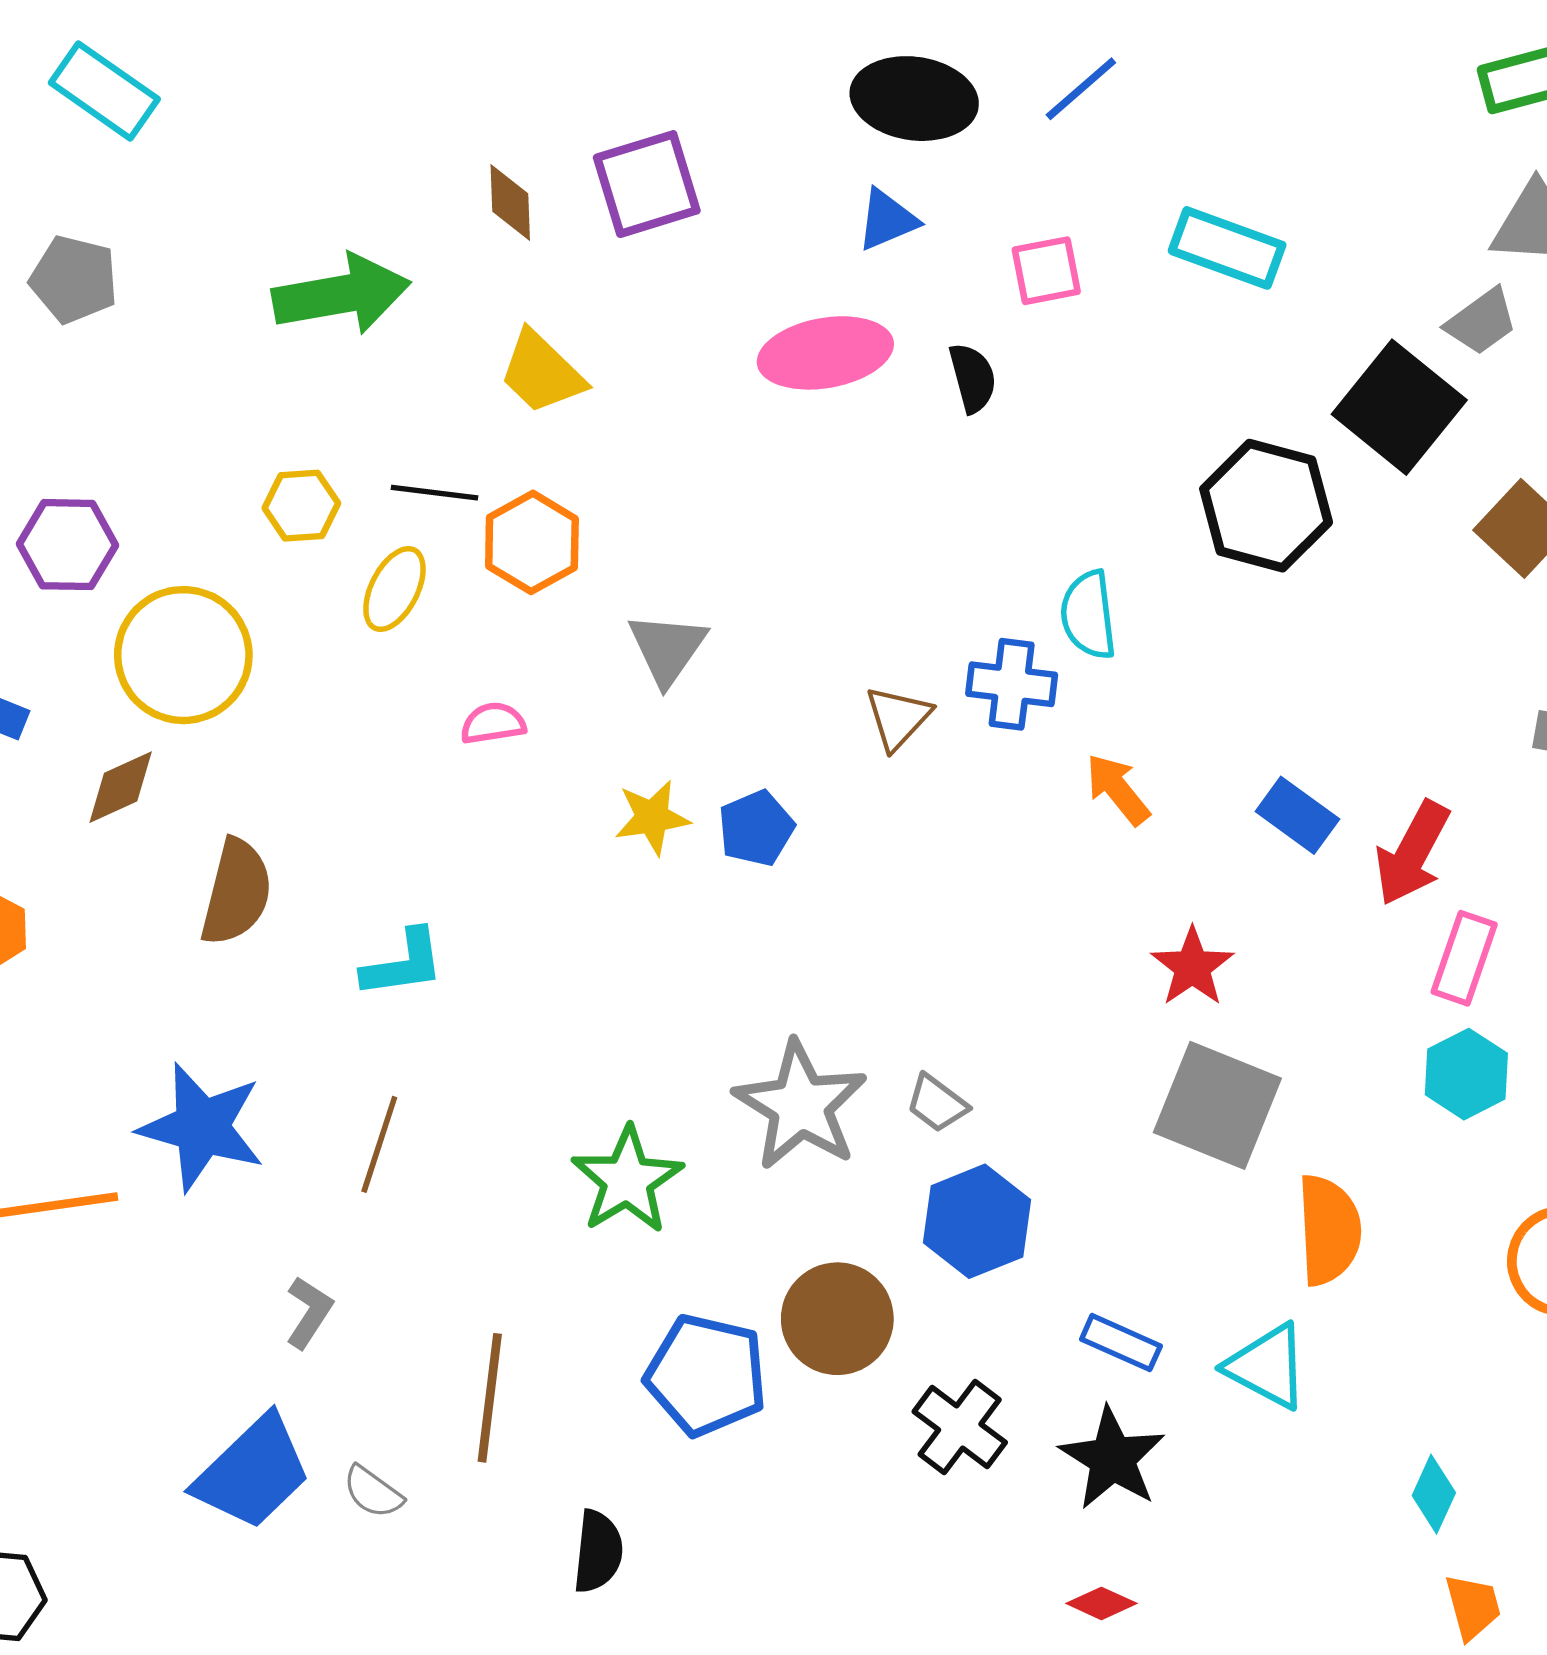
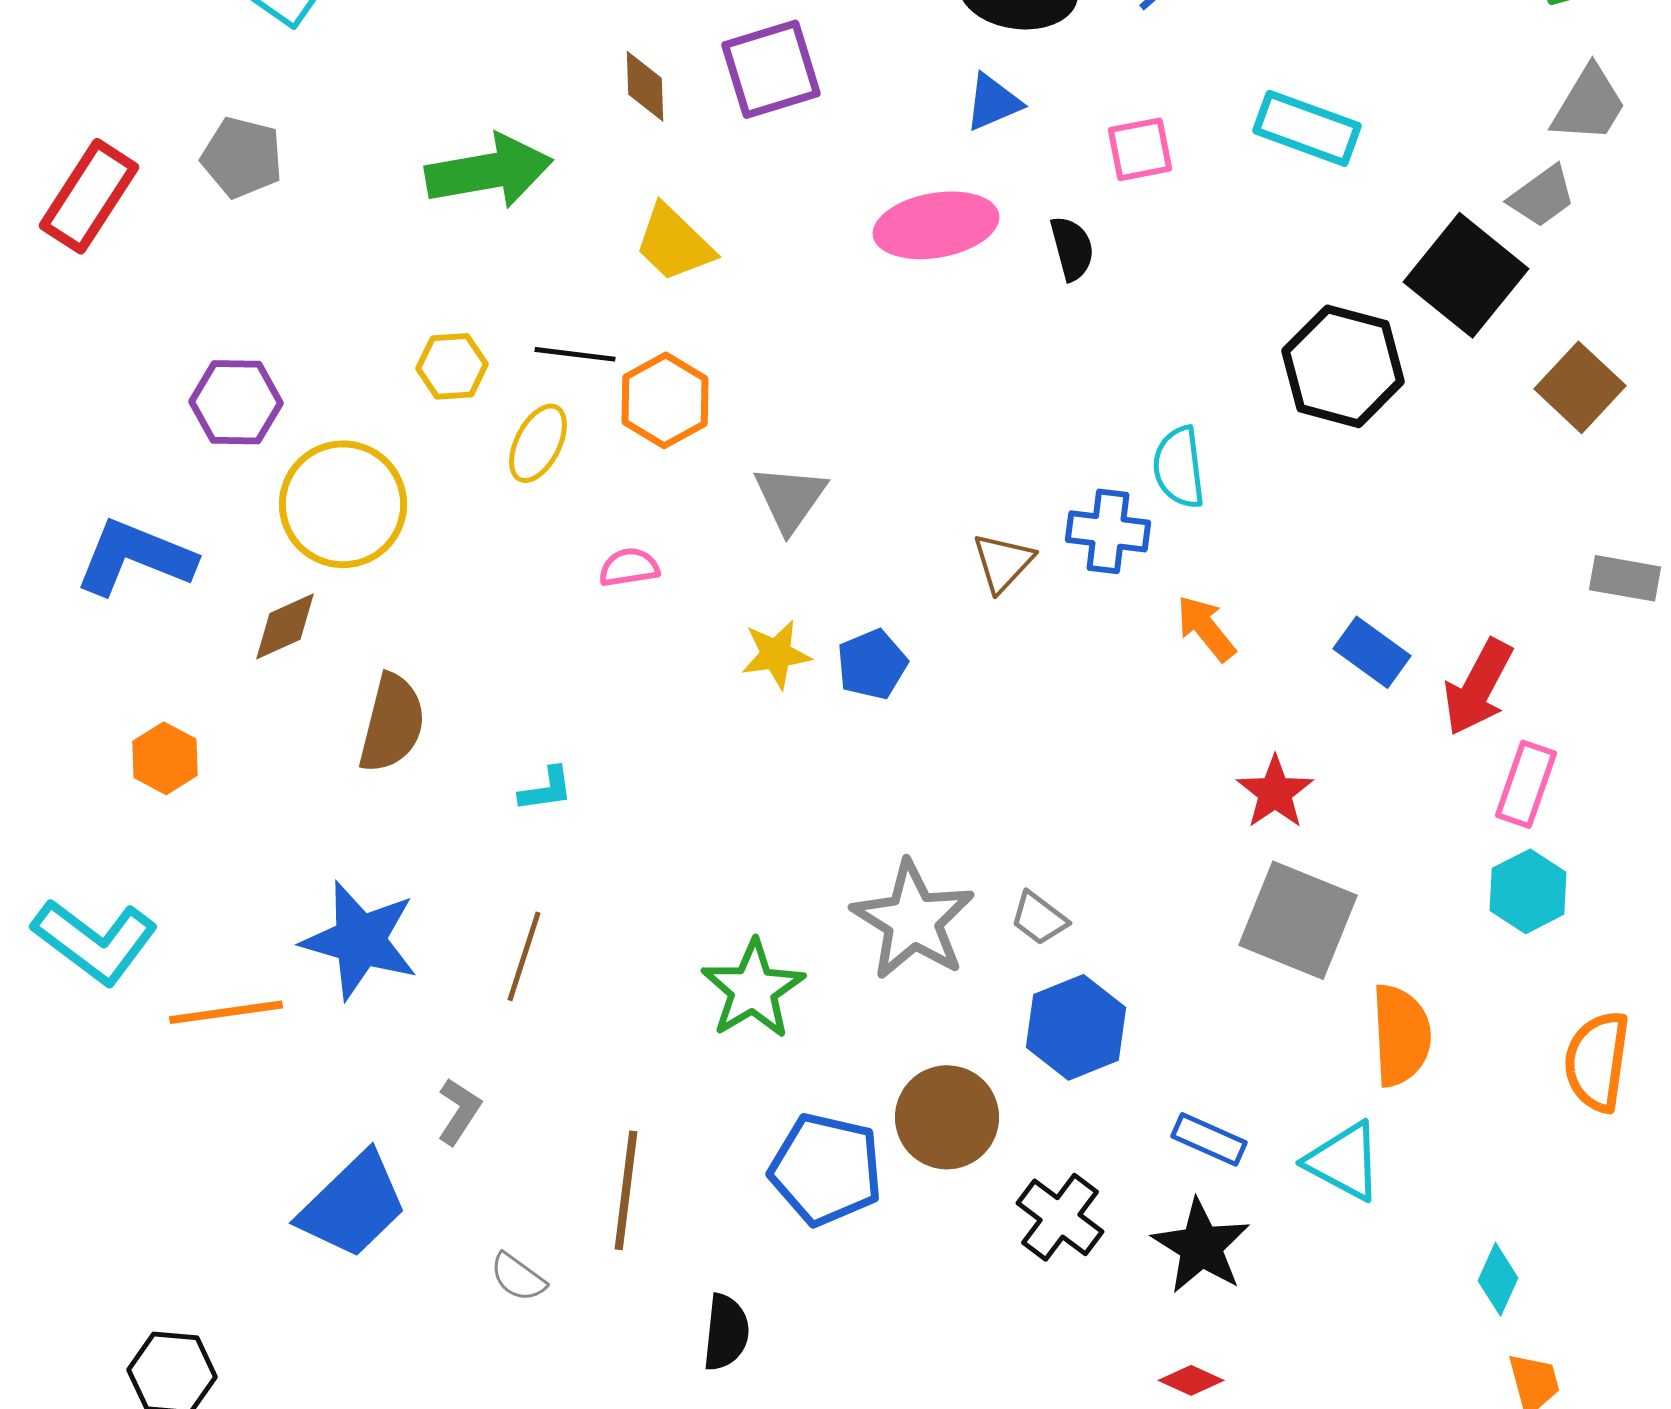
cyan L-shape: (403, 964) -> (546, 789), size x0.7
blue trapezoid: (253, 1472) -> (353, 1205), moved

